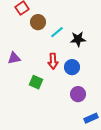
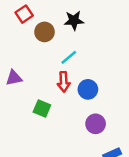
cyan line: (57, 32) -> (69, 57), moved
black star: (78, 39) -> (74, 20), moved

